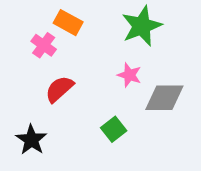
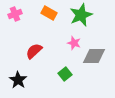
orange rectangle: (68, 23) -> (49, 13), moved
pink cross: (44, 45) -> (15, 14), moved, turned 32

